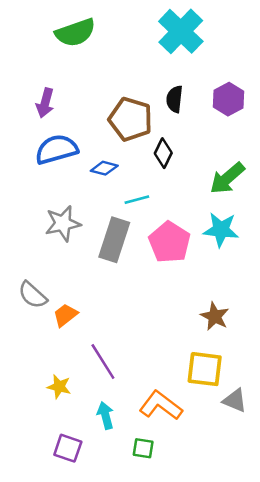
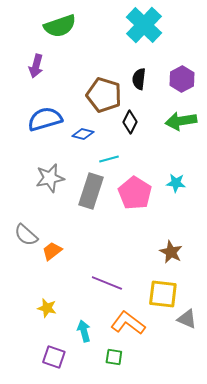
purple arrow: (45, 103) -> (36, 66), moved
green arrow: (227, 178) -> (181, 121), moved, turned 32
cyan star: (221, 230) -> (176, 183), size x0.7
purple line: (103, 362) -> (107, 283), moved, turned -36

